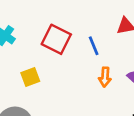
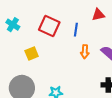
blue line: (94, 46) -> (76, 30), turned 32

